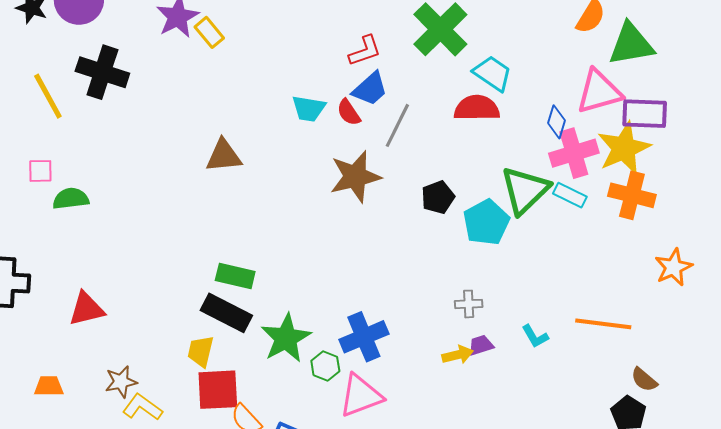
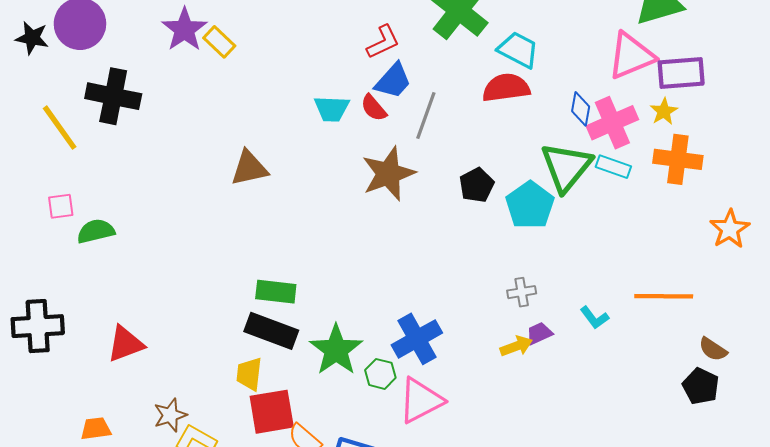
blue diamond: (556, 122) -> (581, 109), moved
yellow star: (624, 148) -> (664, 111), size x0.5

